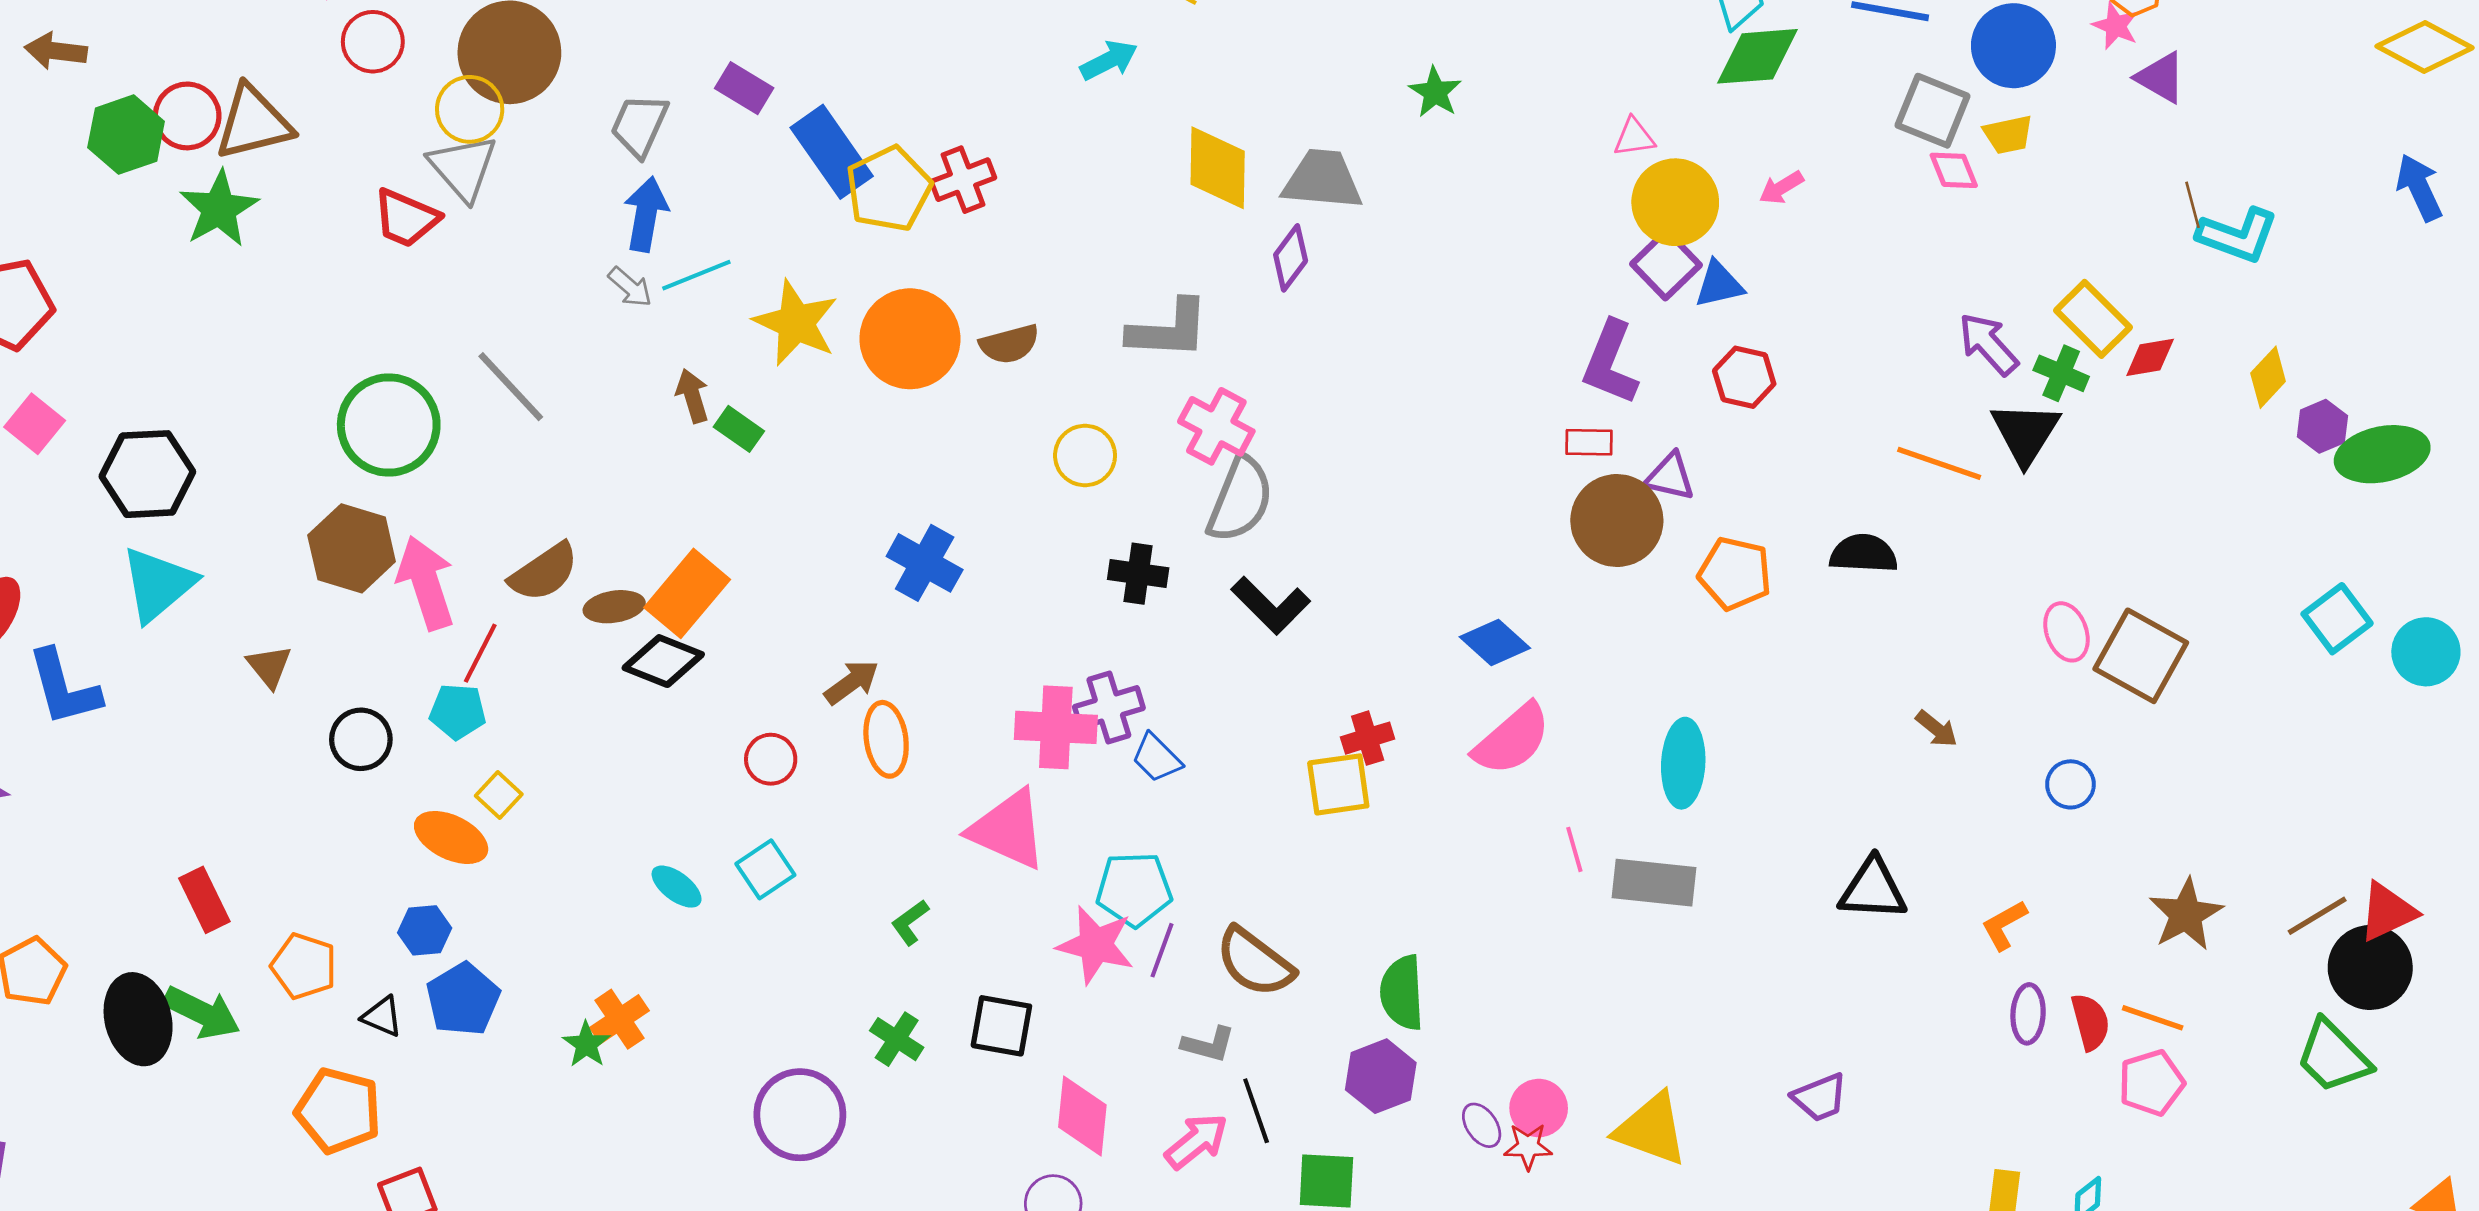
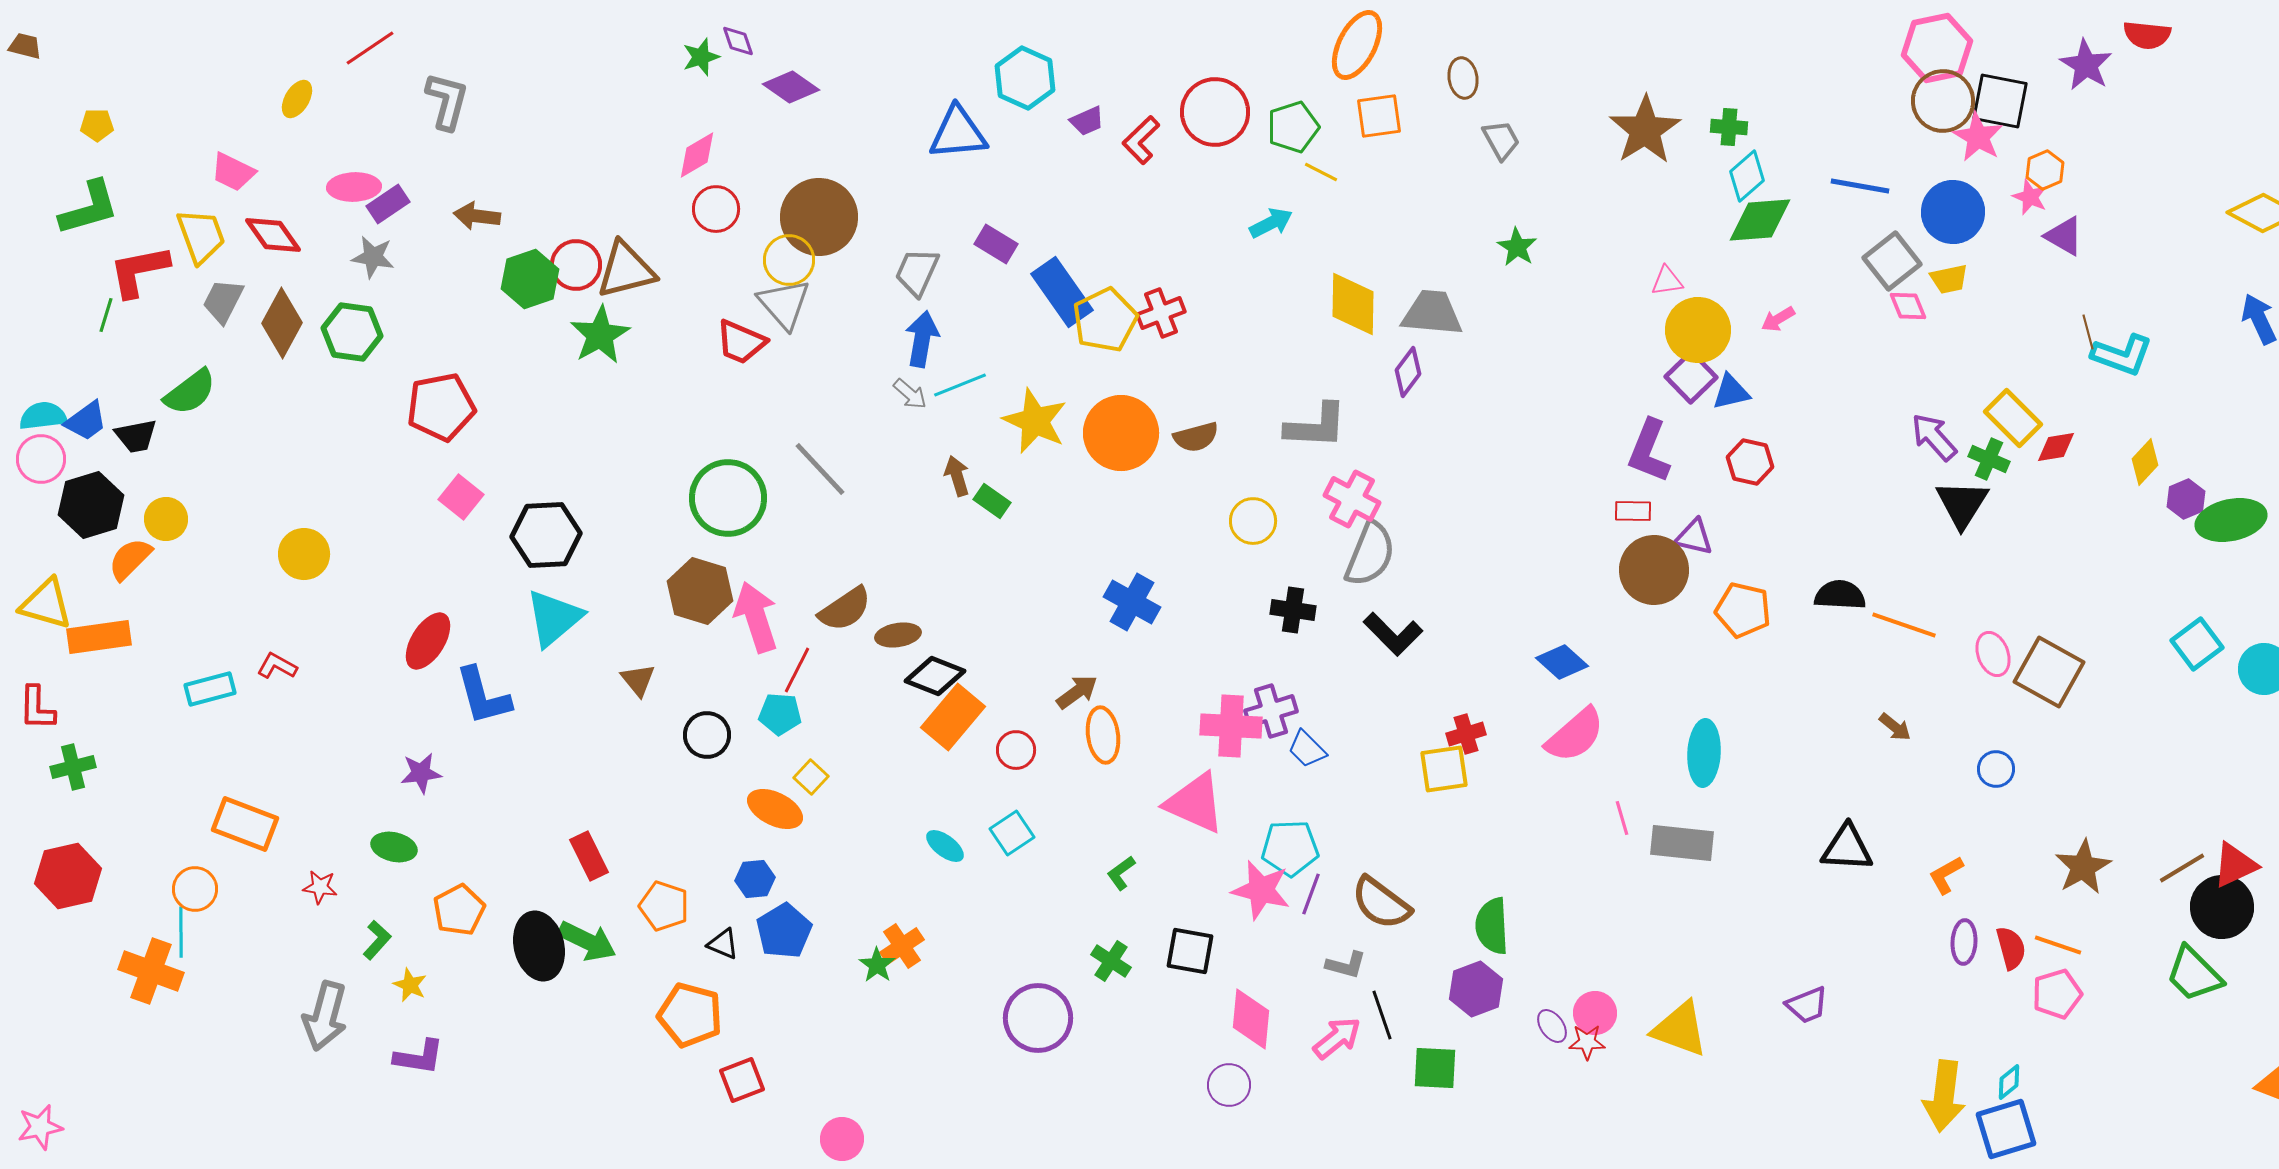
gray square: (1933, 111) -> (1892, 261), turned 30
orange line: (1939, 463) -> (1904, 625), moved
orange rectangle: (687, 593) -> (953, 717), moved

